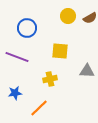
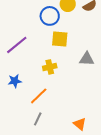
blue circle: (27, 28) -> (50, 16), moved
purple line: (17, 57) -> (17, 45), turned -60

